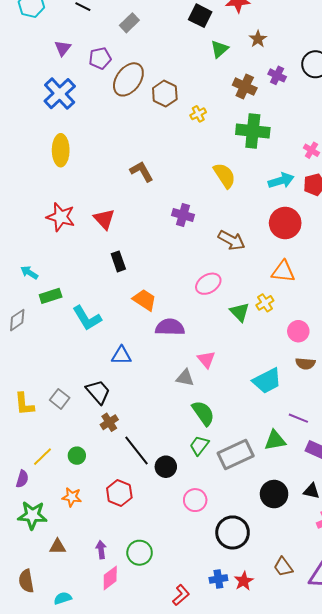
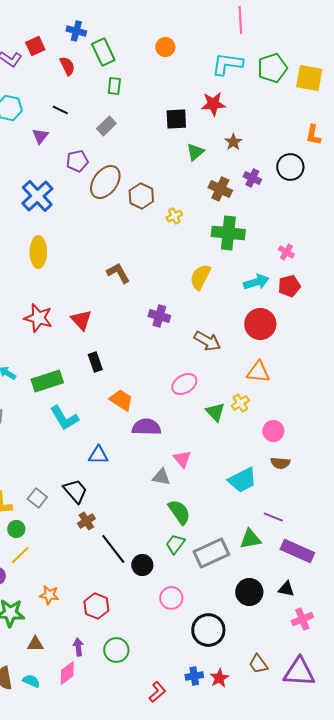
black square: (200, 16) -> (176, 119), turned -30
purple triangle: (63, 48) -> (40, 136), moved
yellow semicircle: (224, 175) -> (200, 277), turned -120
green rectangle: (51, 296) -> (47, 381), moved, size x1.4
green circle: (77, 456) -> (16, 529), moved
red hexagon: (119, 493) -> (96, 606), moved
pink diamond: (110, 578) -> (67, 673), moved
cyan semicircle: (63, 598) -> (31, 681), moved, turned 42

